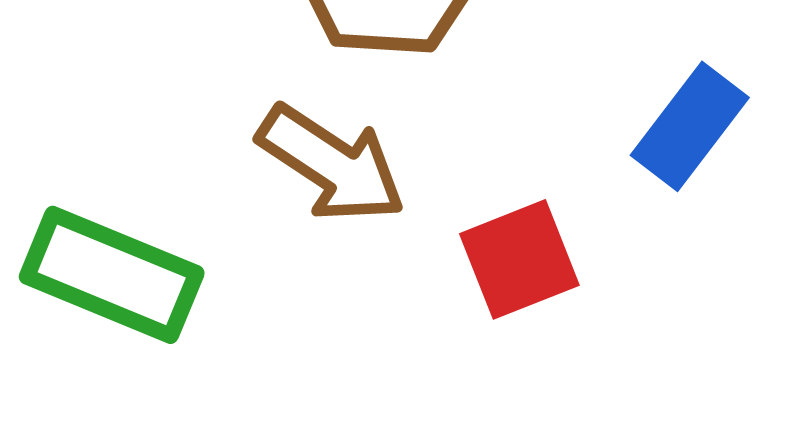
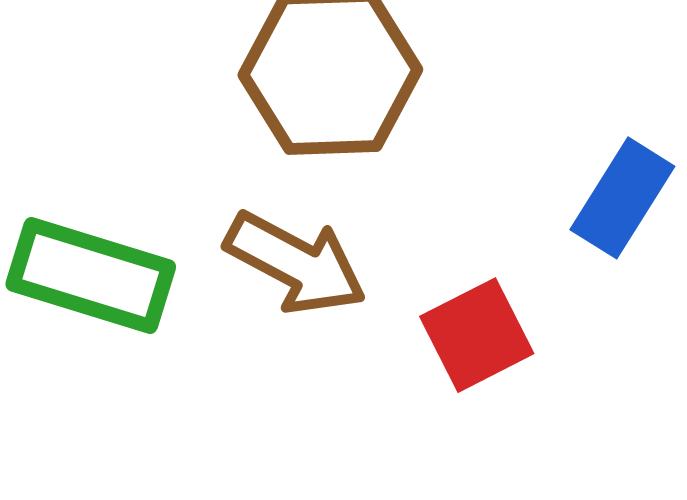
green rectangle: (112, 275) -> (91, 276), moved

